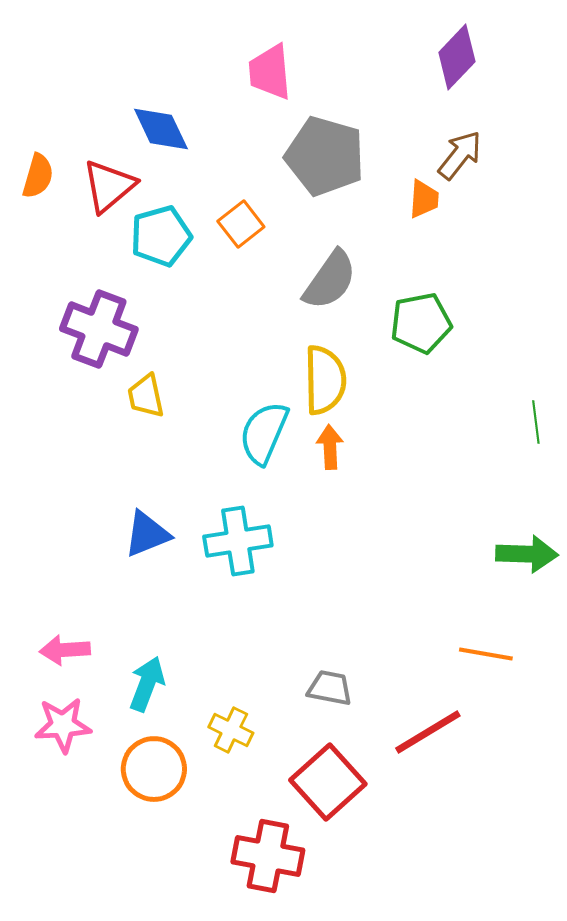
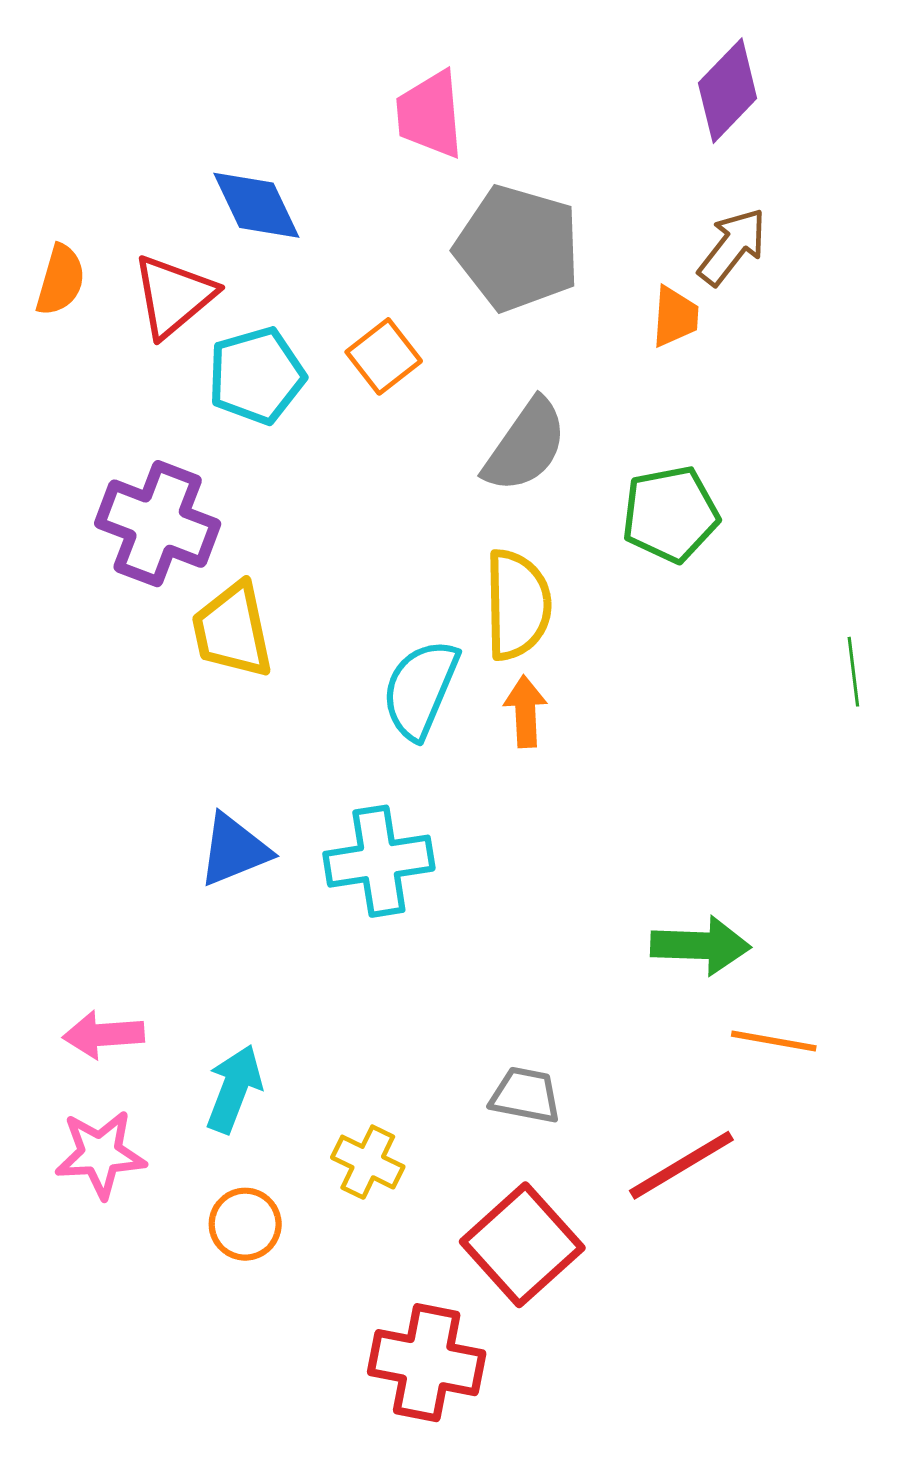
yellow trapezoid: (146, 396) -> (232, 630), size x1.4
green arrow: (527, 554) -> (701, 946), moved
orange circle: (154, 769) -> (245, 1224), size x0.7

